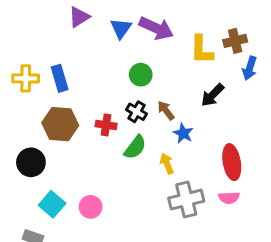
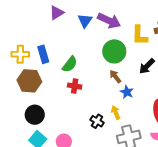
green circle: (141, 75) -> (114, 51), moved, size x1.5
black cross: (136, 112) -> (97, 121), moved
brown hexagon: (60, 124) -> (29, 81), moved
green semicircle: (135, 147) -> (70, 64), moved
black circle: (31, 162) -> (35, 115), moved

